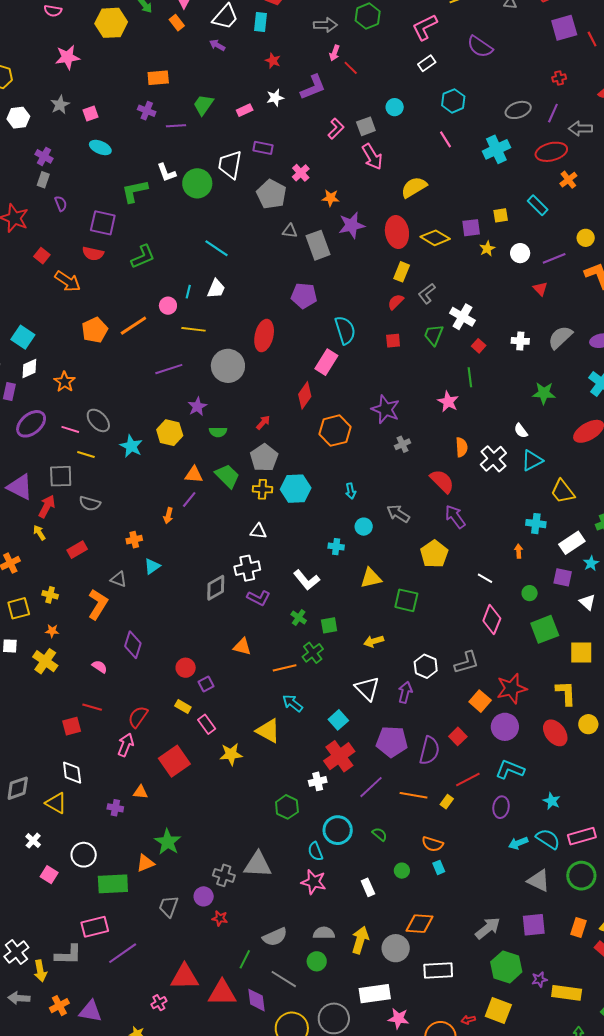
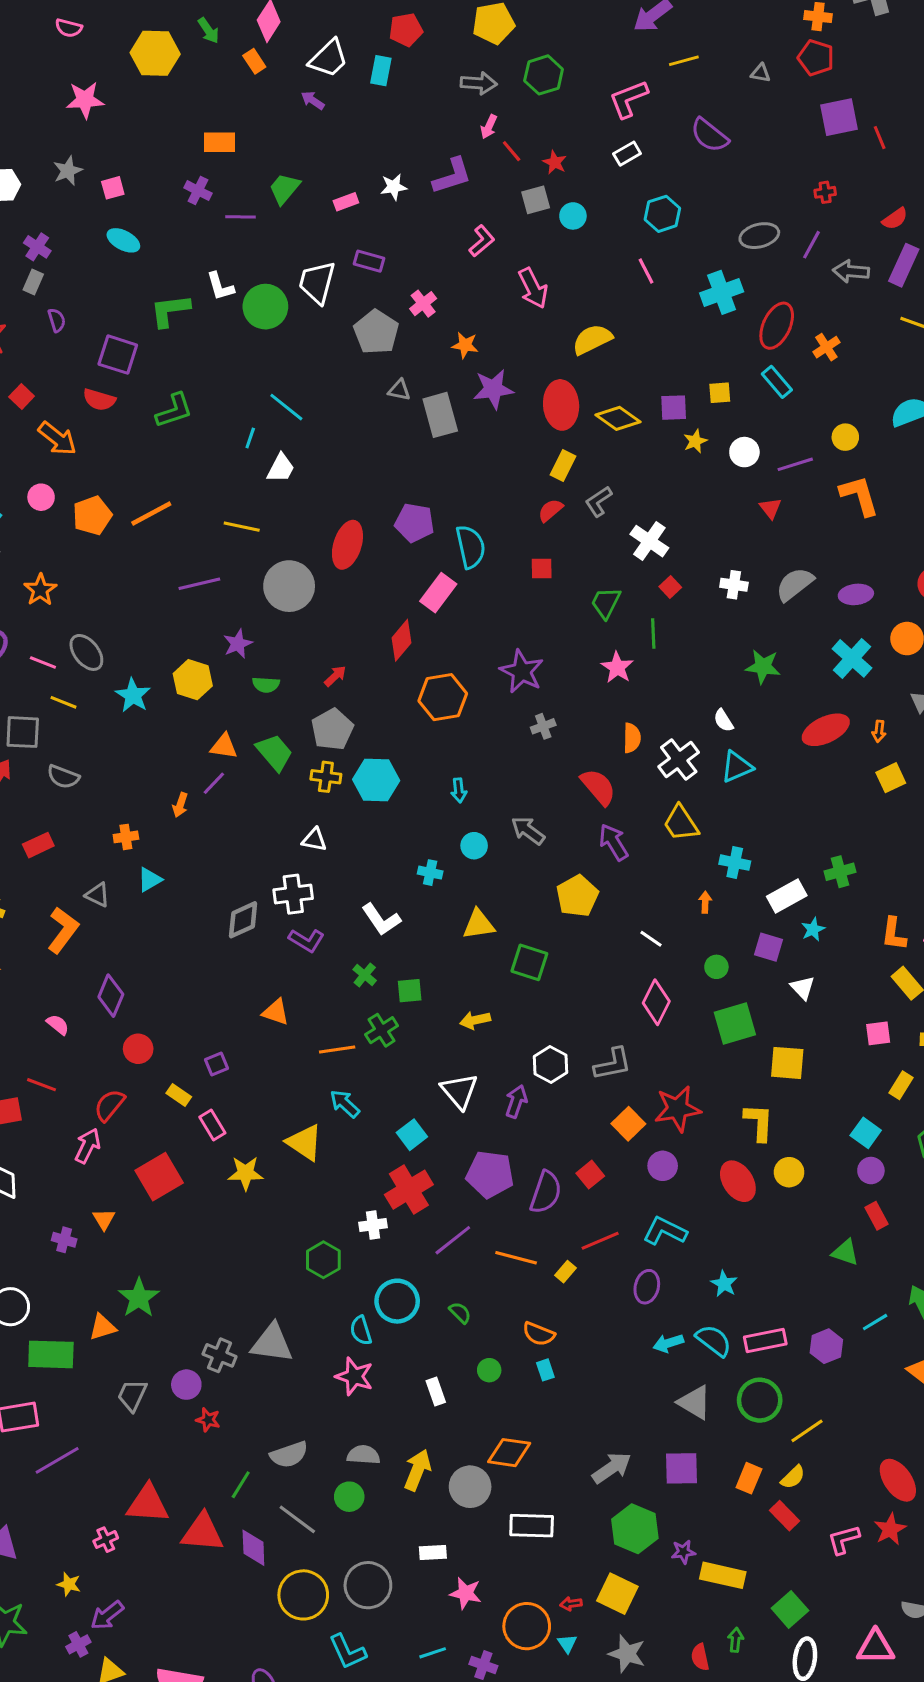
red star: (273, 61) -> (555, 162), moved
gray square: (366, 126) -> (536, 200), moved
red ellipse: (551, 152) -> (777, 326), moved, turned -56
cyan line: (188, 292) -> (250, 438), moved
purple pentagon: (304, 296) -> (414, 523), moved
pink circle: (168, 306) -> (41, 497), moved
green trapezoid: (434, 335) -> (606, 603), moved
yellow trapezoid: (563, 491) -> (681, 823), moved
red circle: (186, 668) -> (138, 1049), moved
purple circle: (505, 727) -> (663, 1166), size x0.7
orange triangle: (140, 792) -> (104, 1219), turned 49
white rectangle: (375, 994) -> (433, 1553), size x0.6

